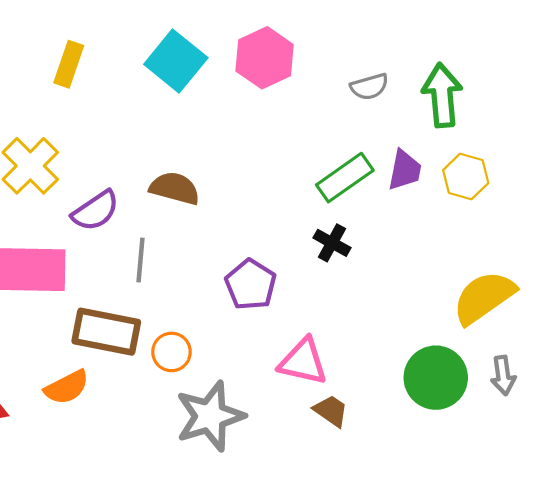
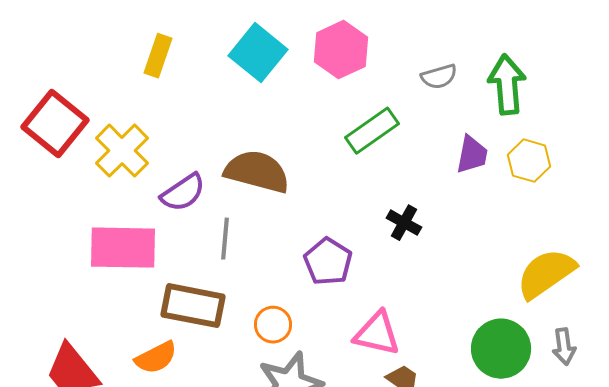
green rectangle: (345, 178) -> (372, 131), moved
brown semicircle: (175, 188) -> (257, 172), size x1.4
orange circle: (171, 352) -> (273, 325), moved

